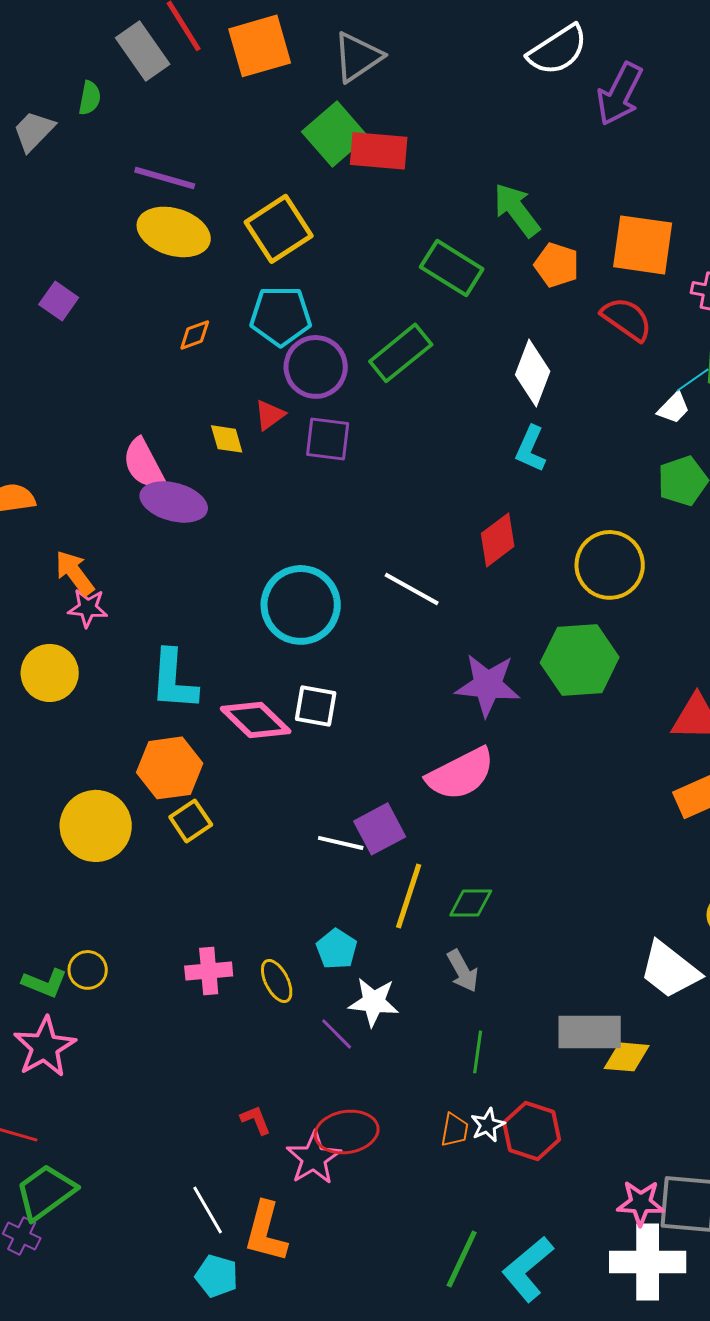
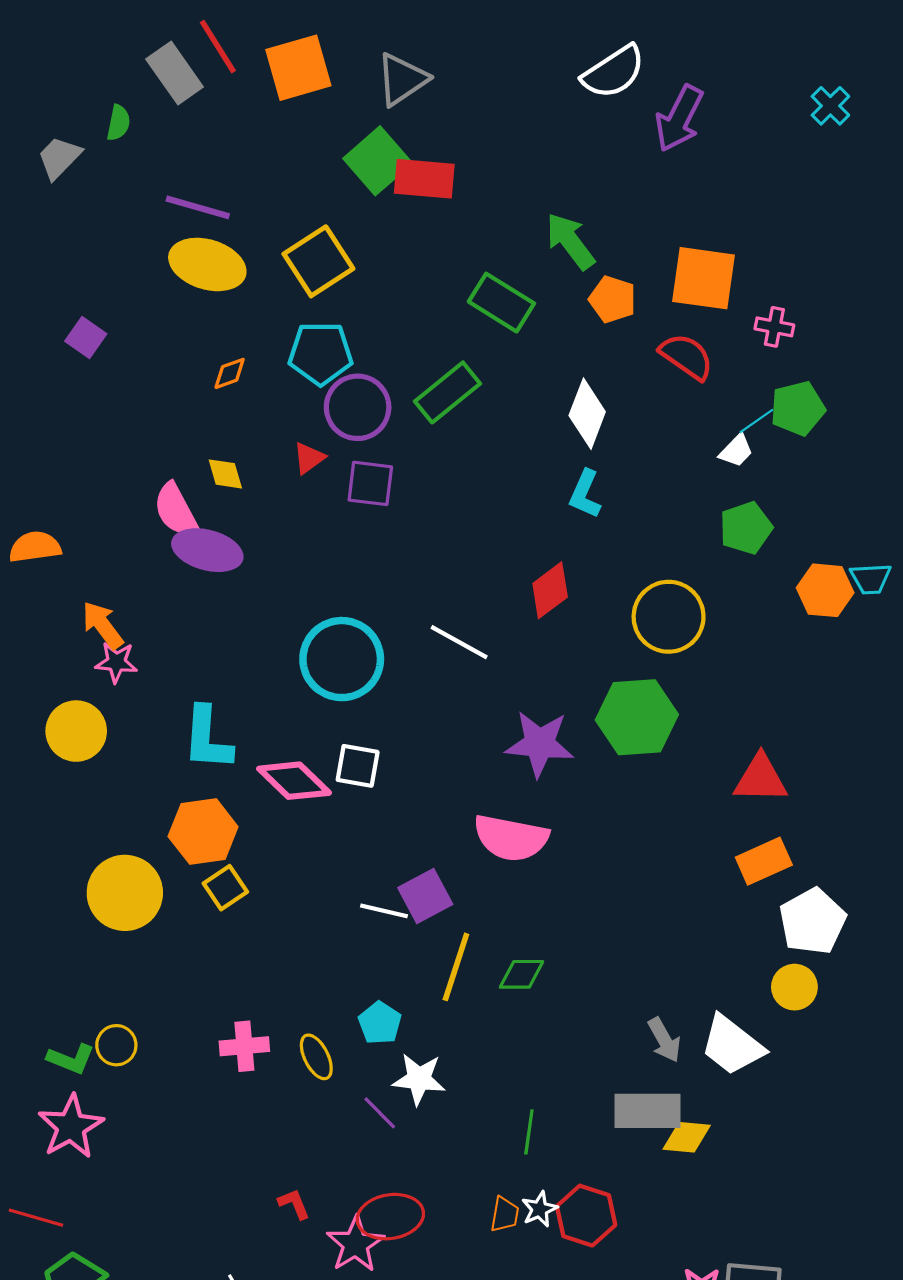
yellow diamond: (227, 439) -> (225, 474), moved
pink semicircle: (461, 774) -> (511, 838), turned 38
gray arrow: (463, 971) -> (664, 1040), moved

